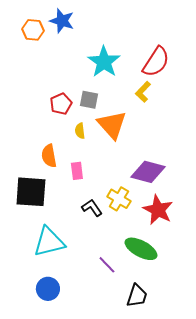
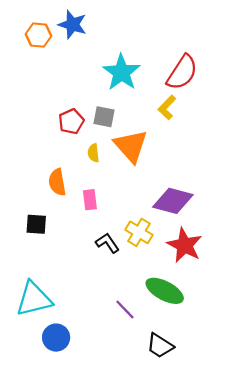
black square: (31, 192) -> (36, 224), size x0.6
cyan triangle: (49, 242) -> (34, 299), moved
black trapezoid: (137, 296) -> (160, 346), turned 105

